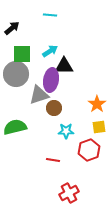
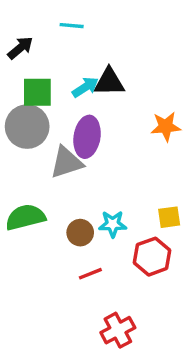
cyan line: (50, 15) -> (72, 26), moved
black triangle: (64, 66) -> (109, 82), moved
orange star: (97, 104) -> (166, 127), moved, turned 30
brown circle: (54, 108) -> (80, 233), moved
red line: (53, 160) -> (90, 274), turned -32

